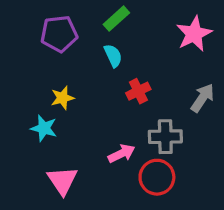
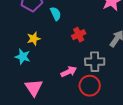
cyan semicircle: (113, 56) -> (56, 14), moved

